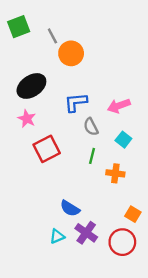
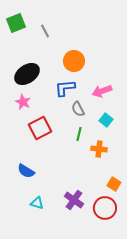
orange circle: (71, 53) -> (74, 61), moved
blue semicircle: (70, 208) -> (26, 171), moved
cyan triangle: (57, 236) -> (37, 203), moved, turned 40

